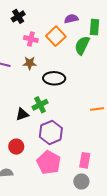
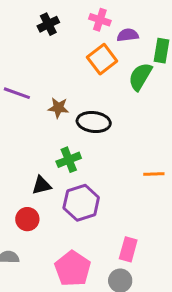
pink cross: (31, 39) -> (100, 20), moved
brown star: (30, 63) -> (58, 108), moved
black triangle: (22, 114) -> (41, 185), moved
pink pentagon: (49, 163) -> (73, 269), moved

